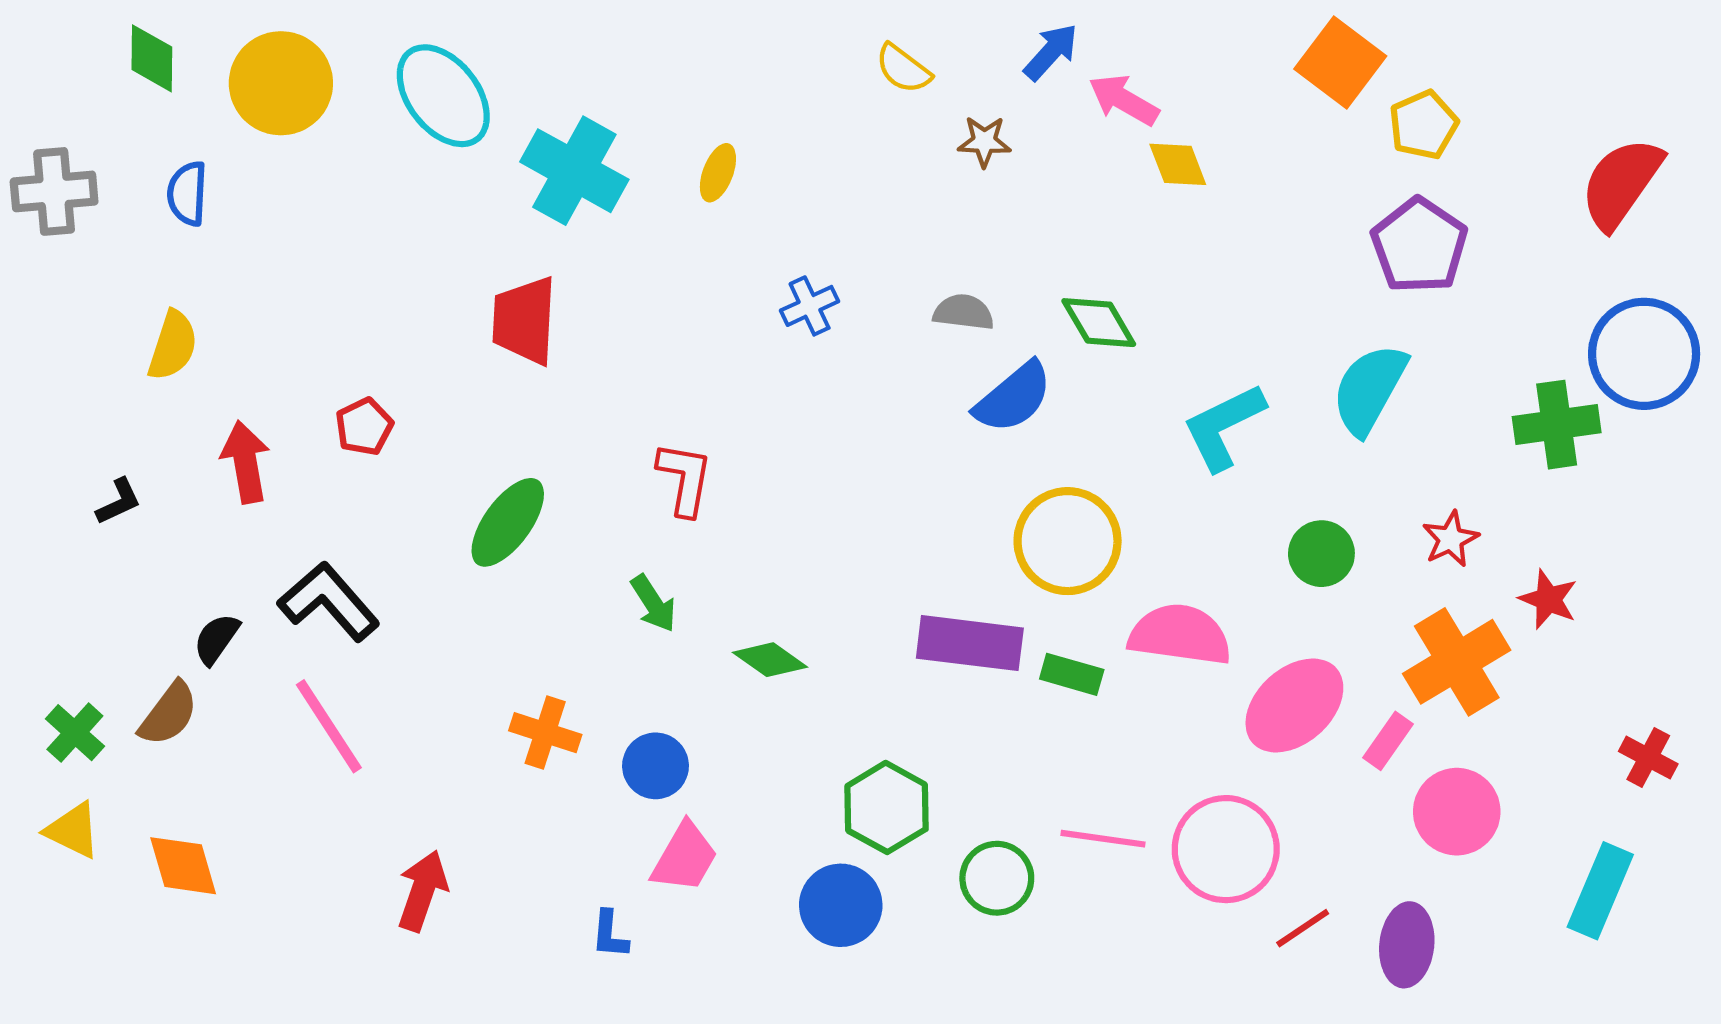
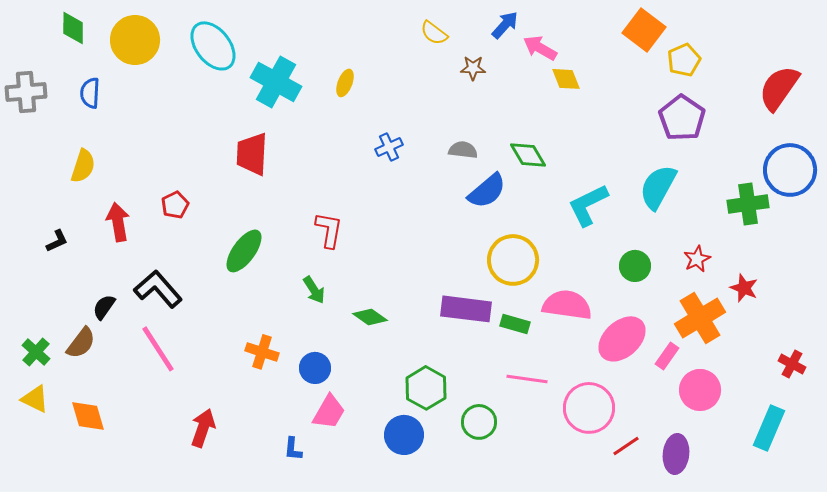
pink line: (1103, 839) -> (527, 379), moved

